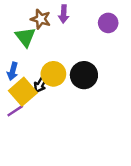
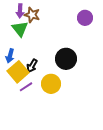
purple arrow: (64, 14) -> (20, 11), moved
yellow circle: (53, 74) -> (51, 84), moved
purple line: (15, 111) -> (26, 87), moved

